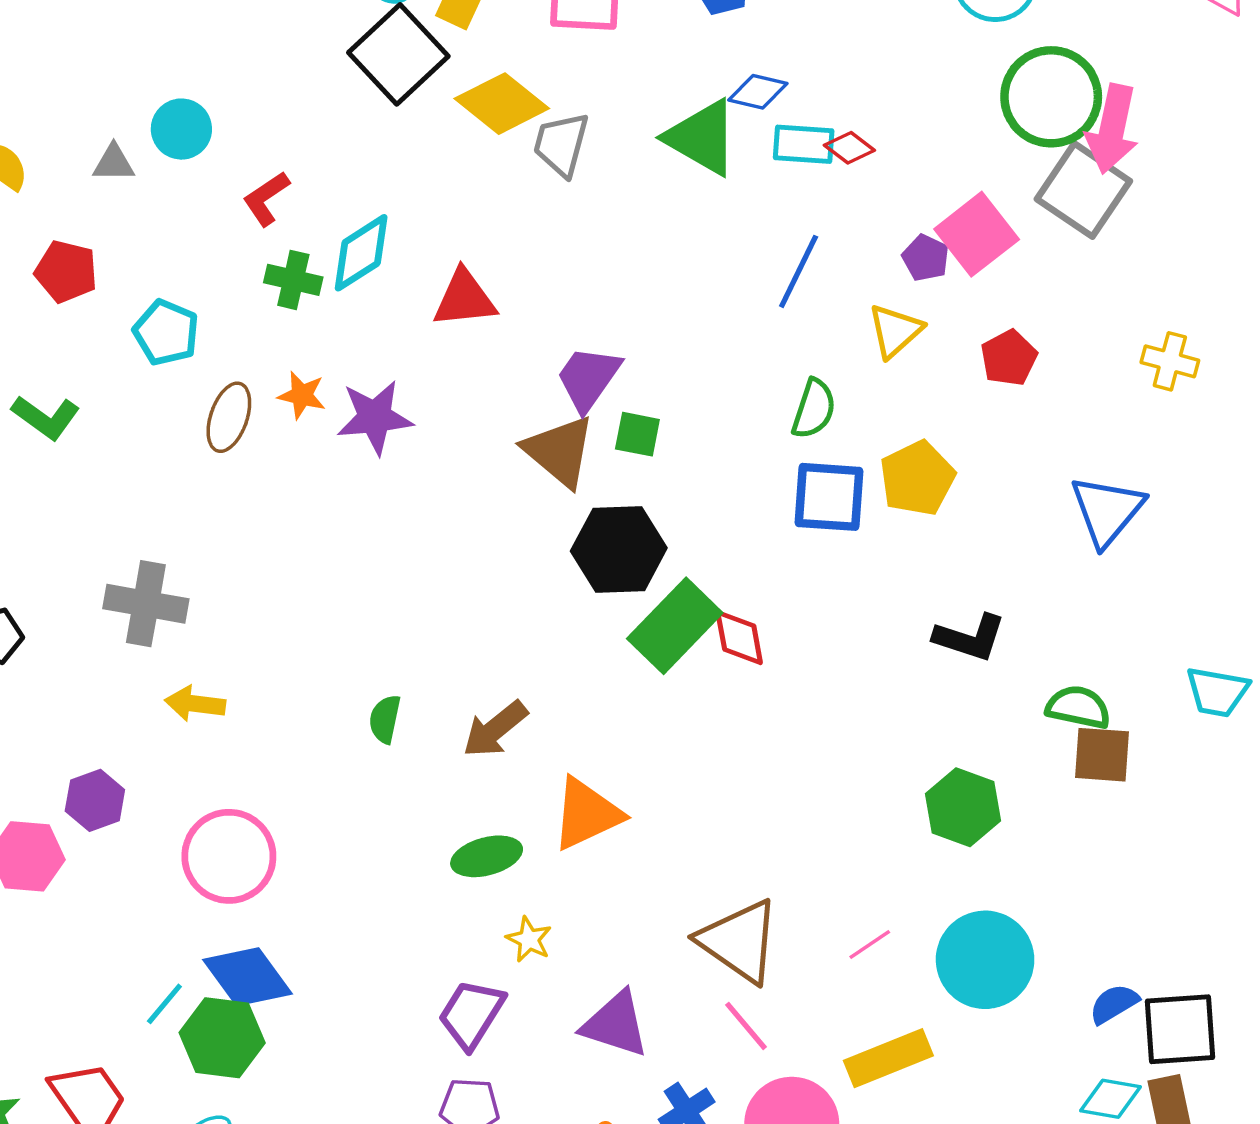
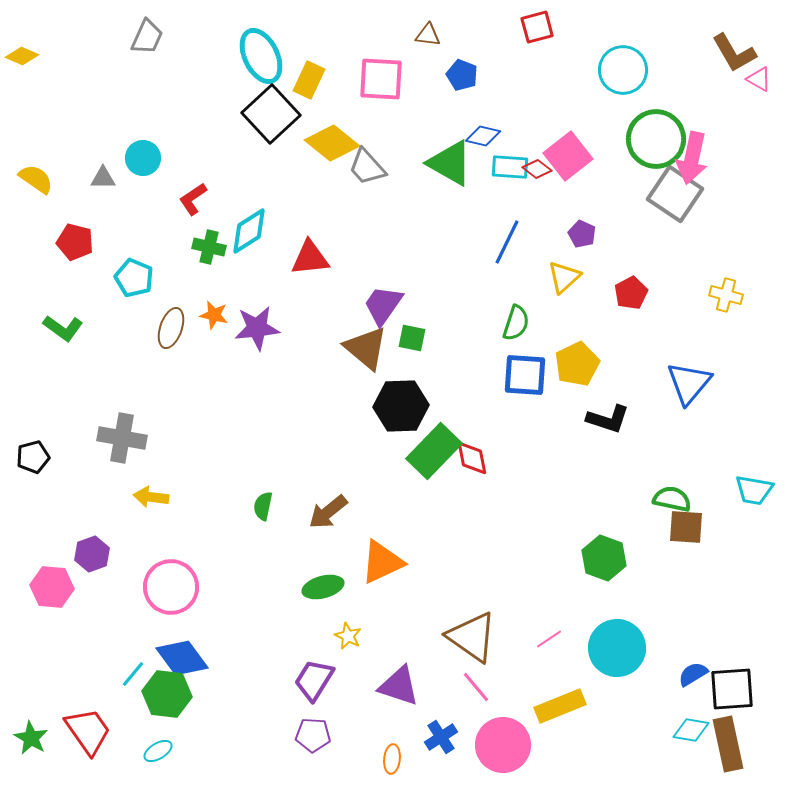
gray trapezoid: (561, 144) -> (367, 167), turned -57
pink square: (977, 234) -> (568, 156), moved
black L-shape: (970, 638) -> (608, 419), moved

